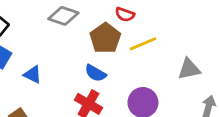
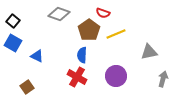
blue semicircle: (95, 73) -> (82, 55), turned 63

